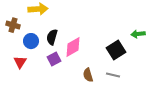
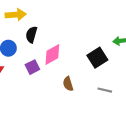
black semicircle: (52, 37) -> (31, 35), moved
gray line: (113, 75) -> (105, 90), moved

